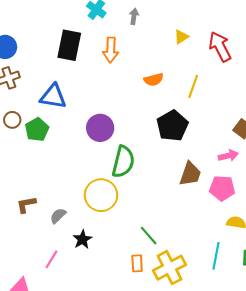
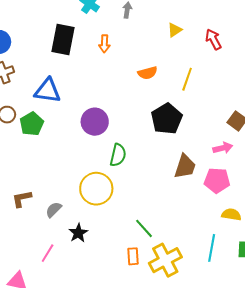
red arrow: (220, 47) -> (213, 39), size x0.7
orange arrow: (111, 50) -> (104, 44), size x0.7
green semicircle: (123, 162) -> (118, 155), size x0.7

